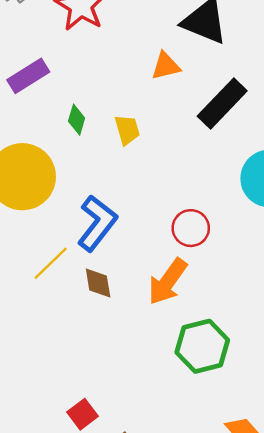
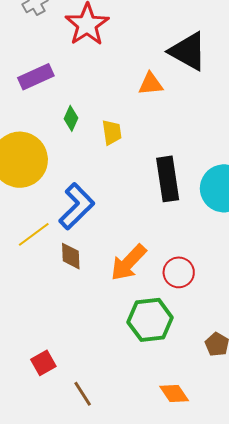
black rectangle: (222, 103) -> (168, 179), moved, turned -60
red circle: (191, 228) -> (179, 272), moved

